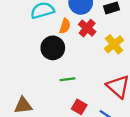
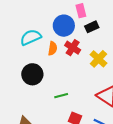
black circle: (53, 48) -> (32, 74), moved

